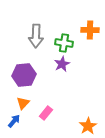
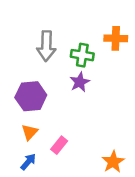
blue arrow: (14, 121) -> (28, 162), moved

